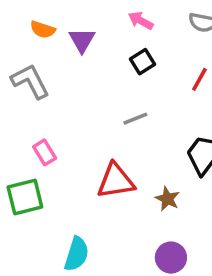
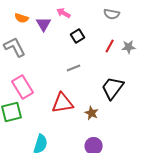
pink arrow: (141, 21) -> (64, 13), moved
pink rectangle: (45, 152) -> (23, 87), size x1.6

